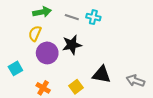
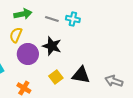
black star: (72, 45) -> (52, 46), turned 30
yellow square: (76, 87) -> (56, 77), moved

